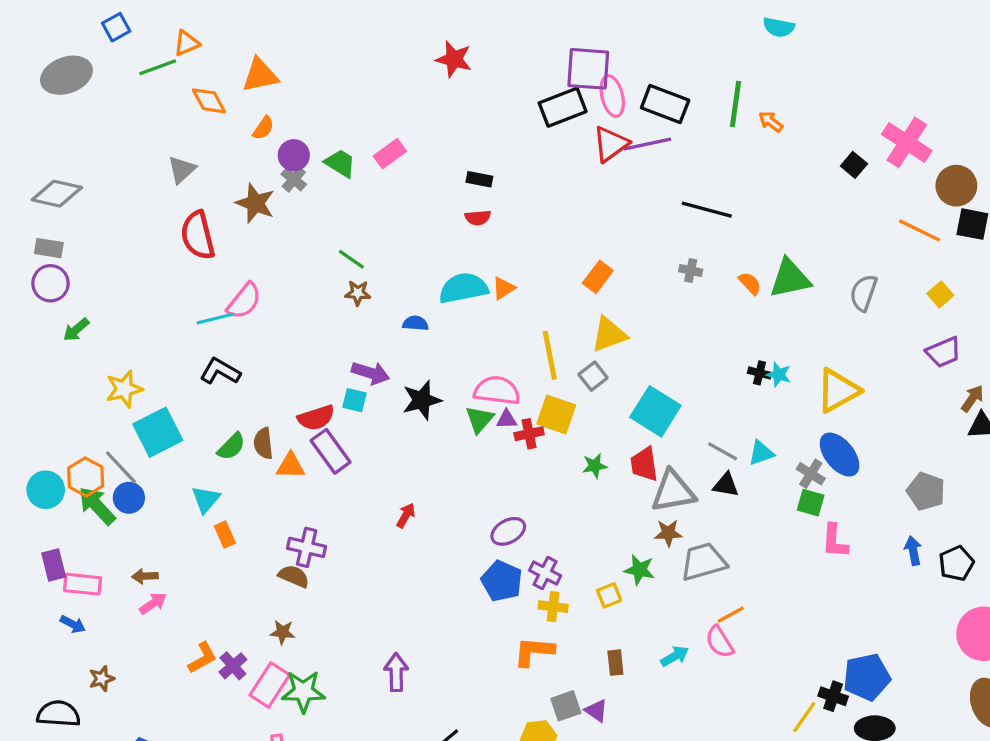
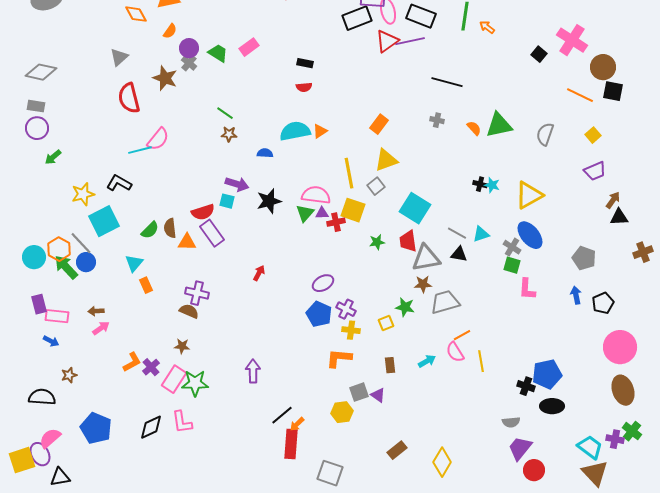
black L-shape: (220, 371) -> (119, 183), moved
yellow line: (804, 717) -> (481, 361), moved, turned -45

